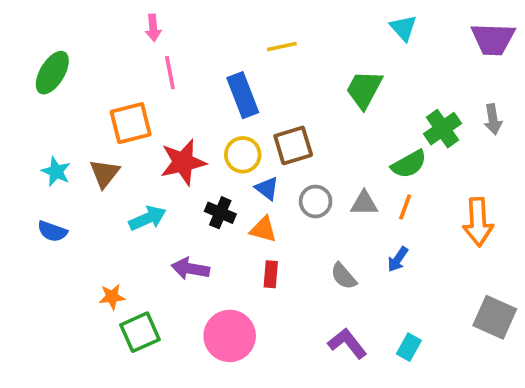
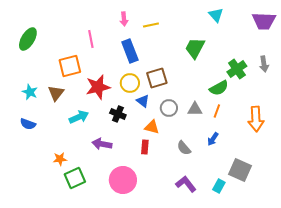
pink arrow: (153, 28) -> (124, 19), moved
orange triangle: (263, 229) -> (152, 127), moved
gray square: (495, 317) -> (240, 170), moved

